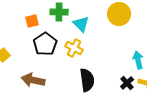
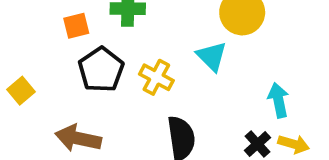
cyan triangle: (81, 24) -> (212, 56), moved

